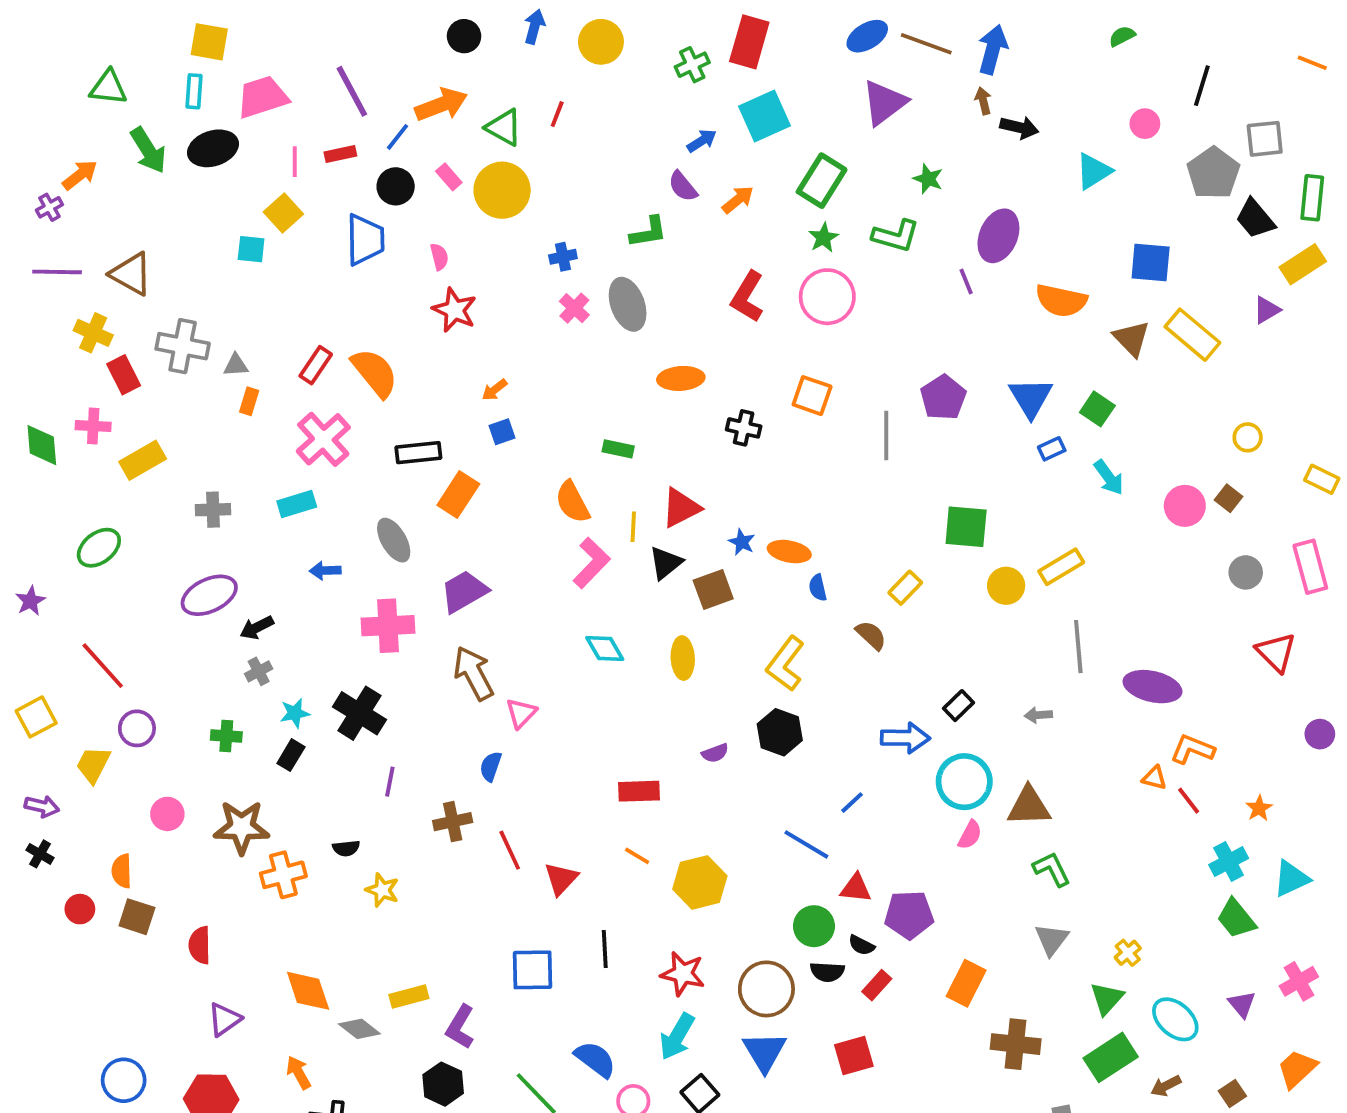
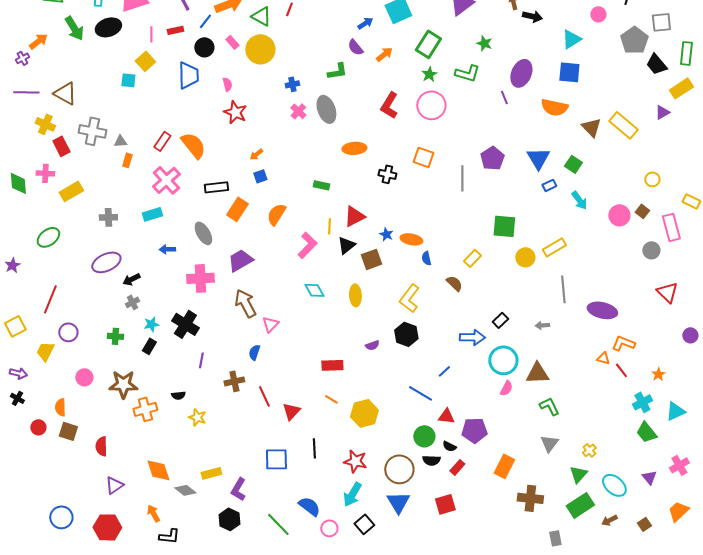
blue square: (1151, 262) -> (569, 72), moved
orange semicircle: (572, 502) -> (276, 214), moved, turned 60
pink rectangle: (1310, 567) -> (671, 227), moved
red line: (103, 666) -> (50, 299), turned 64

